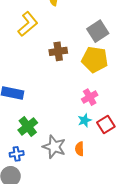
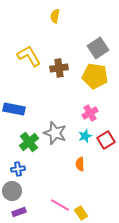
yellow L-shape: (28, 24) -> (29, 56), moved, turned -80
gray star: (54, 147) -> (55, 133), moved

